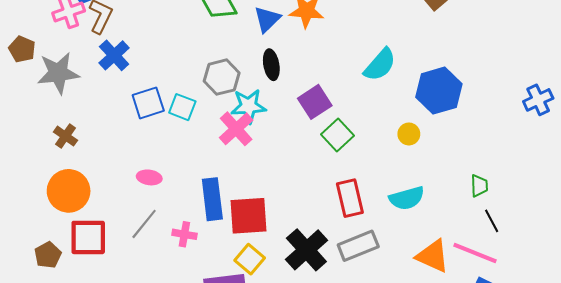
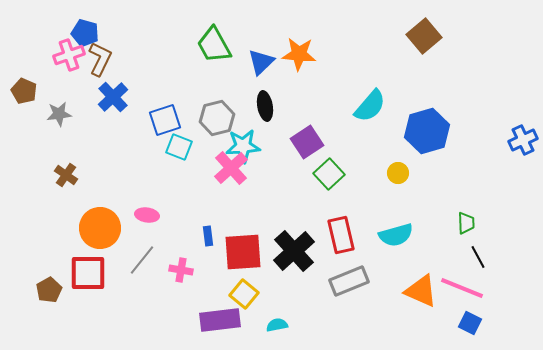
gray star: (58, 73) -> (59, 114), size x0.6
blue square: (148, 103) -> (165, 120), moved
orange circle: (69, 191) -> (100, 228), moved
blue rectangle: (212, 199) -> (208, 236), size x0.5
black cross: (306, 250) -> (294, 251), moved

